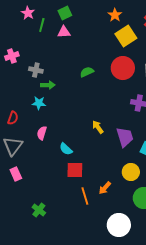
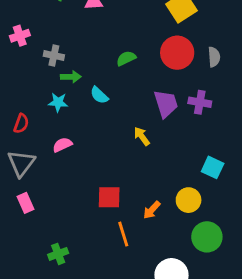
pink semicircle: (42, 133) -> (62, 145), turned 48
purple trapezoid: (125, 137) -> (166, 104), moved
cyan semicircle: (66, 149) -> (99, 95), moved
orange arrow: (105, 188) -> (152, 210), moved
green cross: (39, 210) -> (58, 254), turned 32

